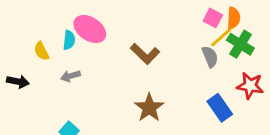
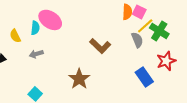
orange semicircle: (234, 18) -> (127, 12), moved
brown L-shape: (145, 54) -> (100, 46), moved
red star: (250, 86) -> (166, 61), turned -30
brown star: (149, 108) -> (79, 79), moved

